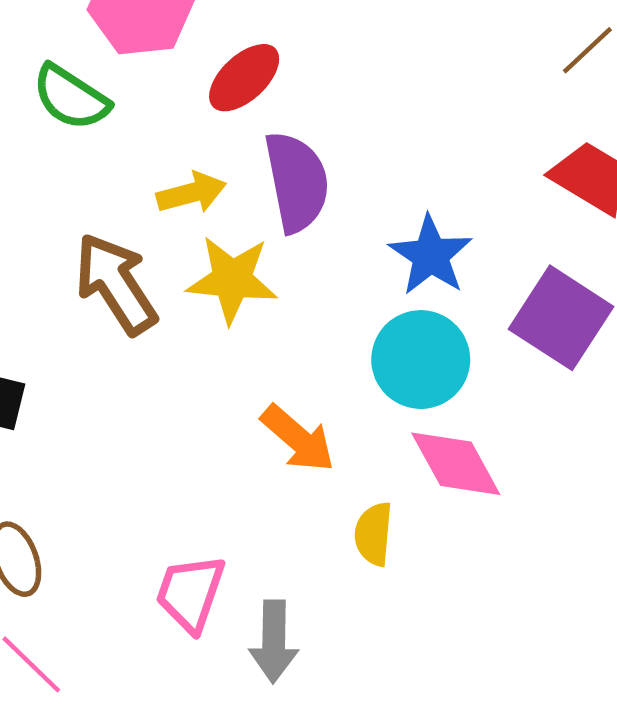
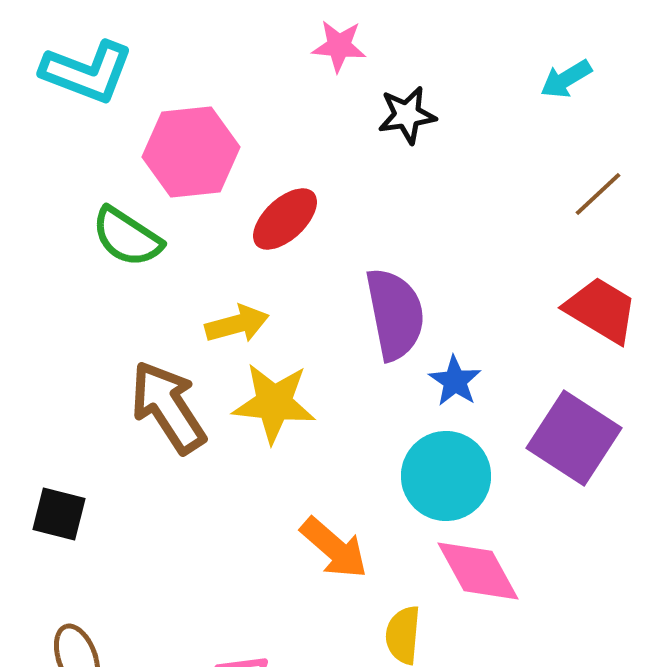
purple semicircle: (297, 182) -> (395, 314), moved
blue star: (431, 255) -> (455, 381), size x0.7

